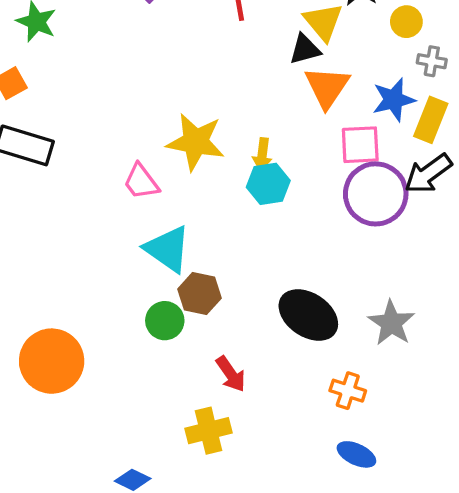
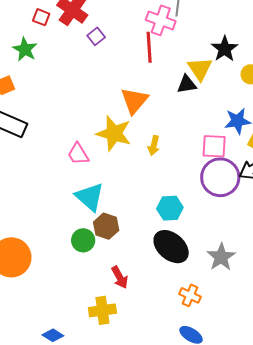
orange triangle: (327, 87) -> (134, 101), moved
cyan hexagon: (268, 184) -> (170, 208), moved

